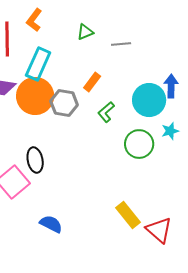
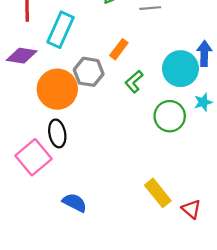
orange circle: (35, 96) -> (57, 89), moved
red triangle: (159, 230) -> (191, 209), size x0.7

